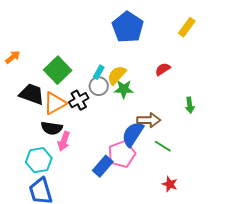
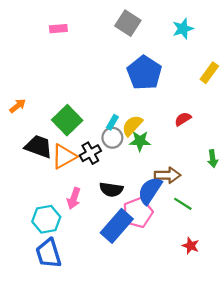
black semicircle: (52, 128) -> (111, 189), moved
blue rectangle: (103, 166) -> (117, 226), size x1.4

